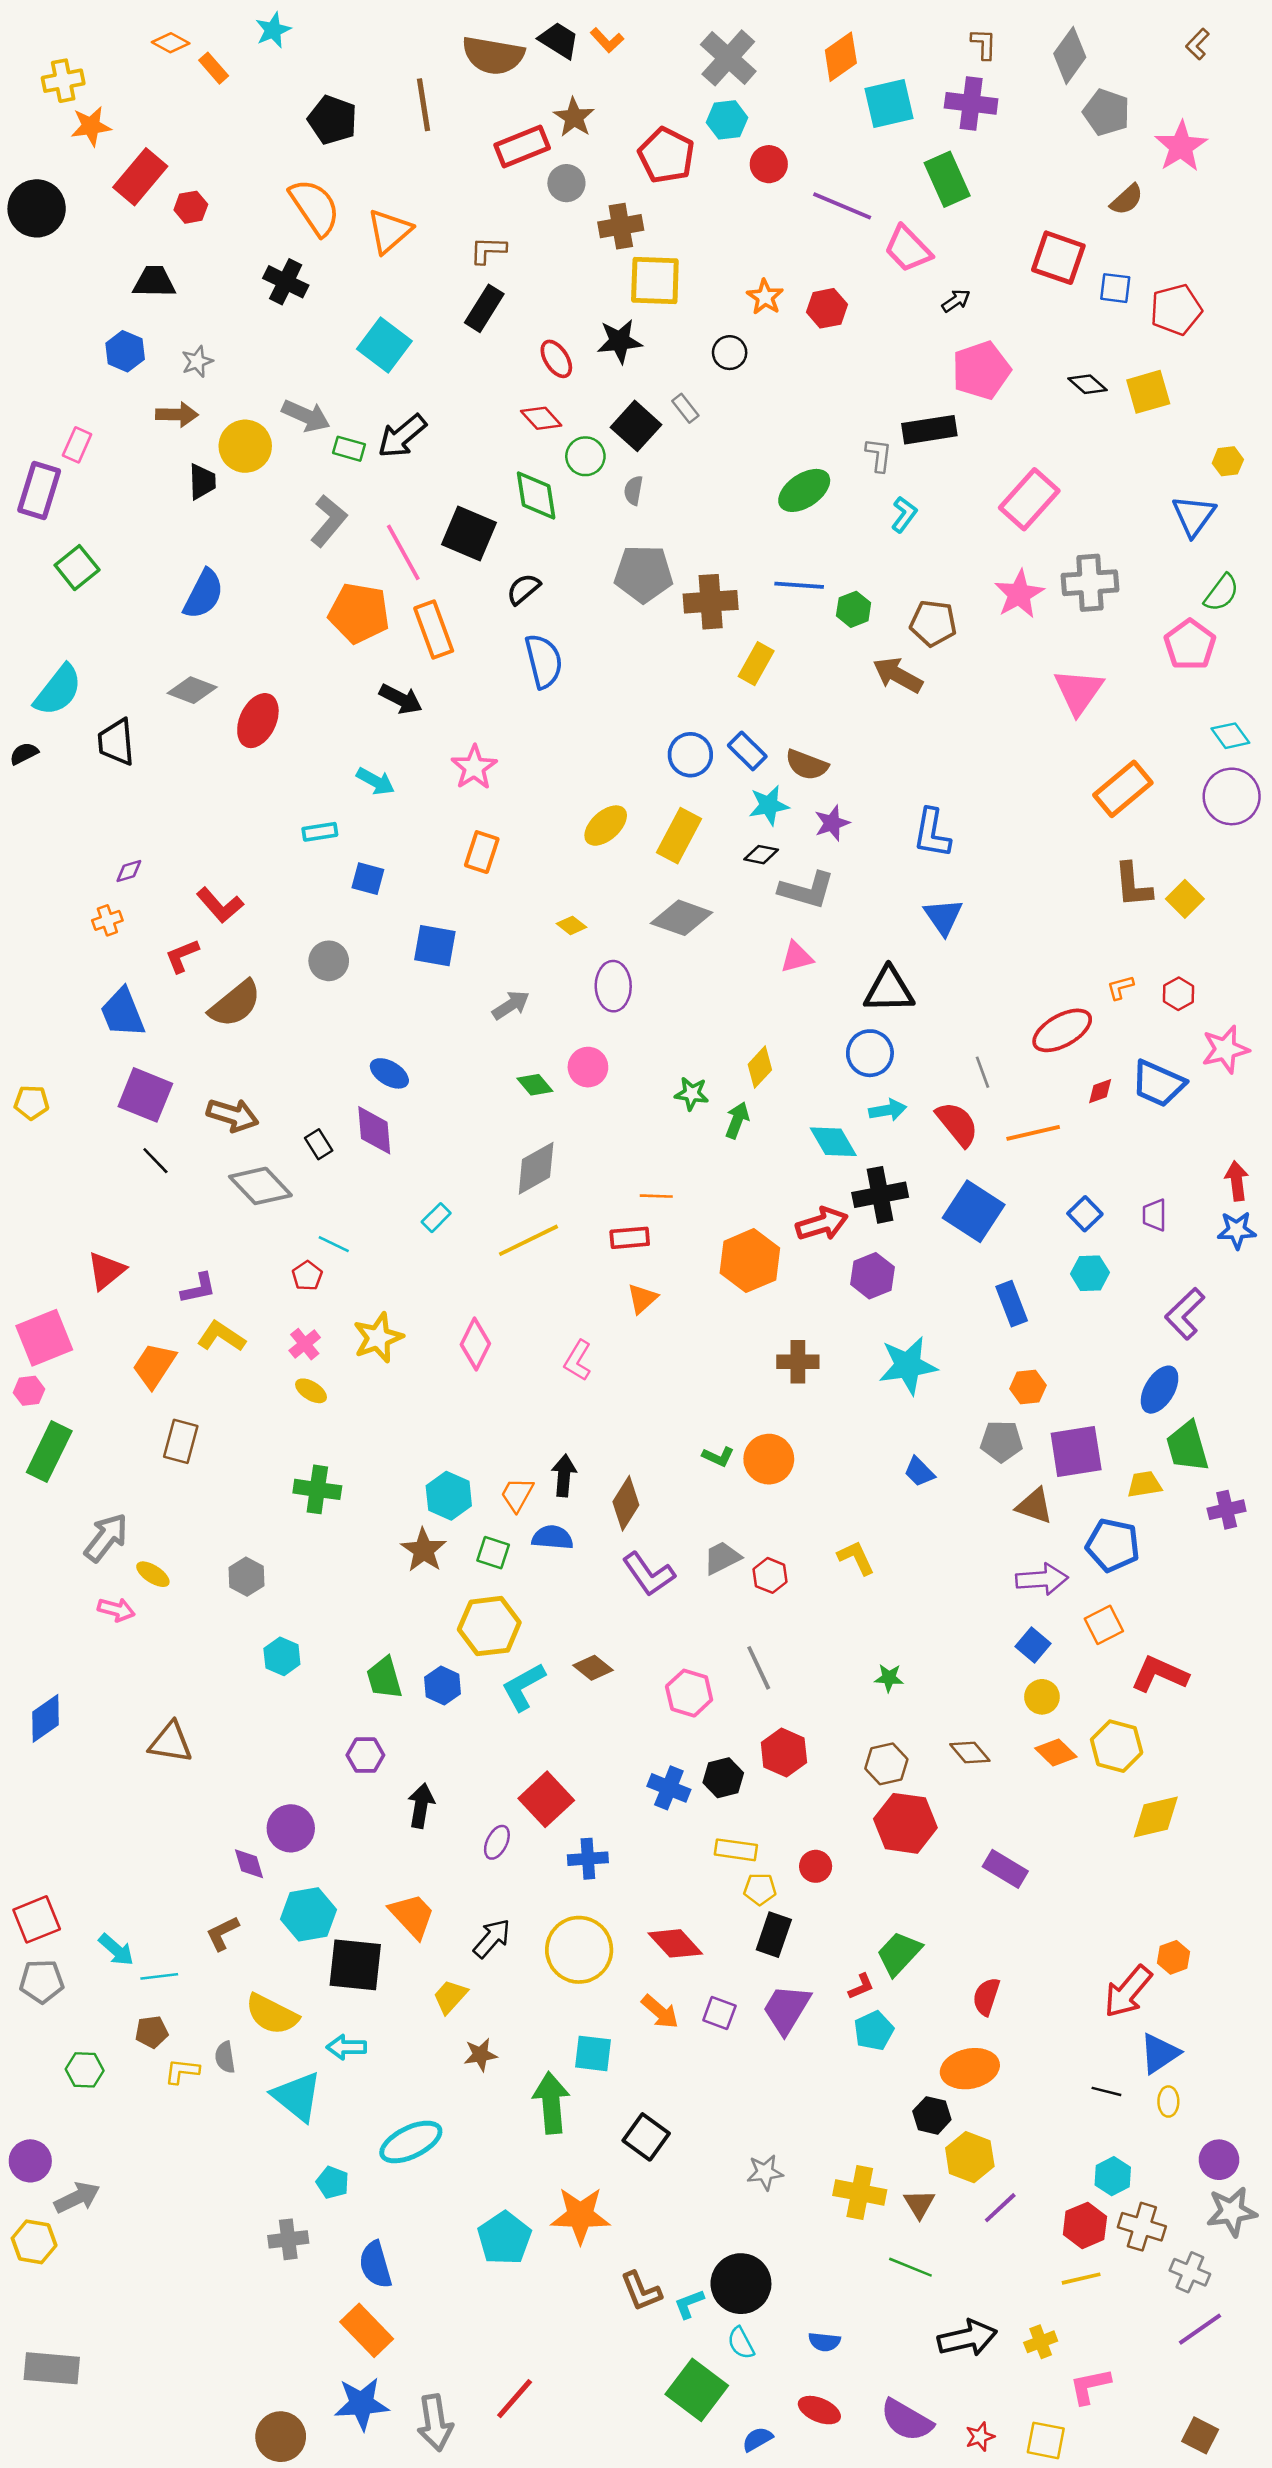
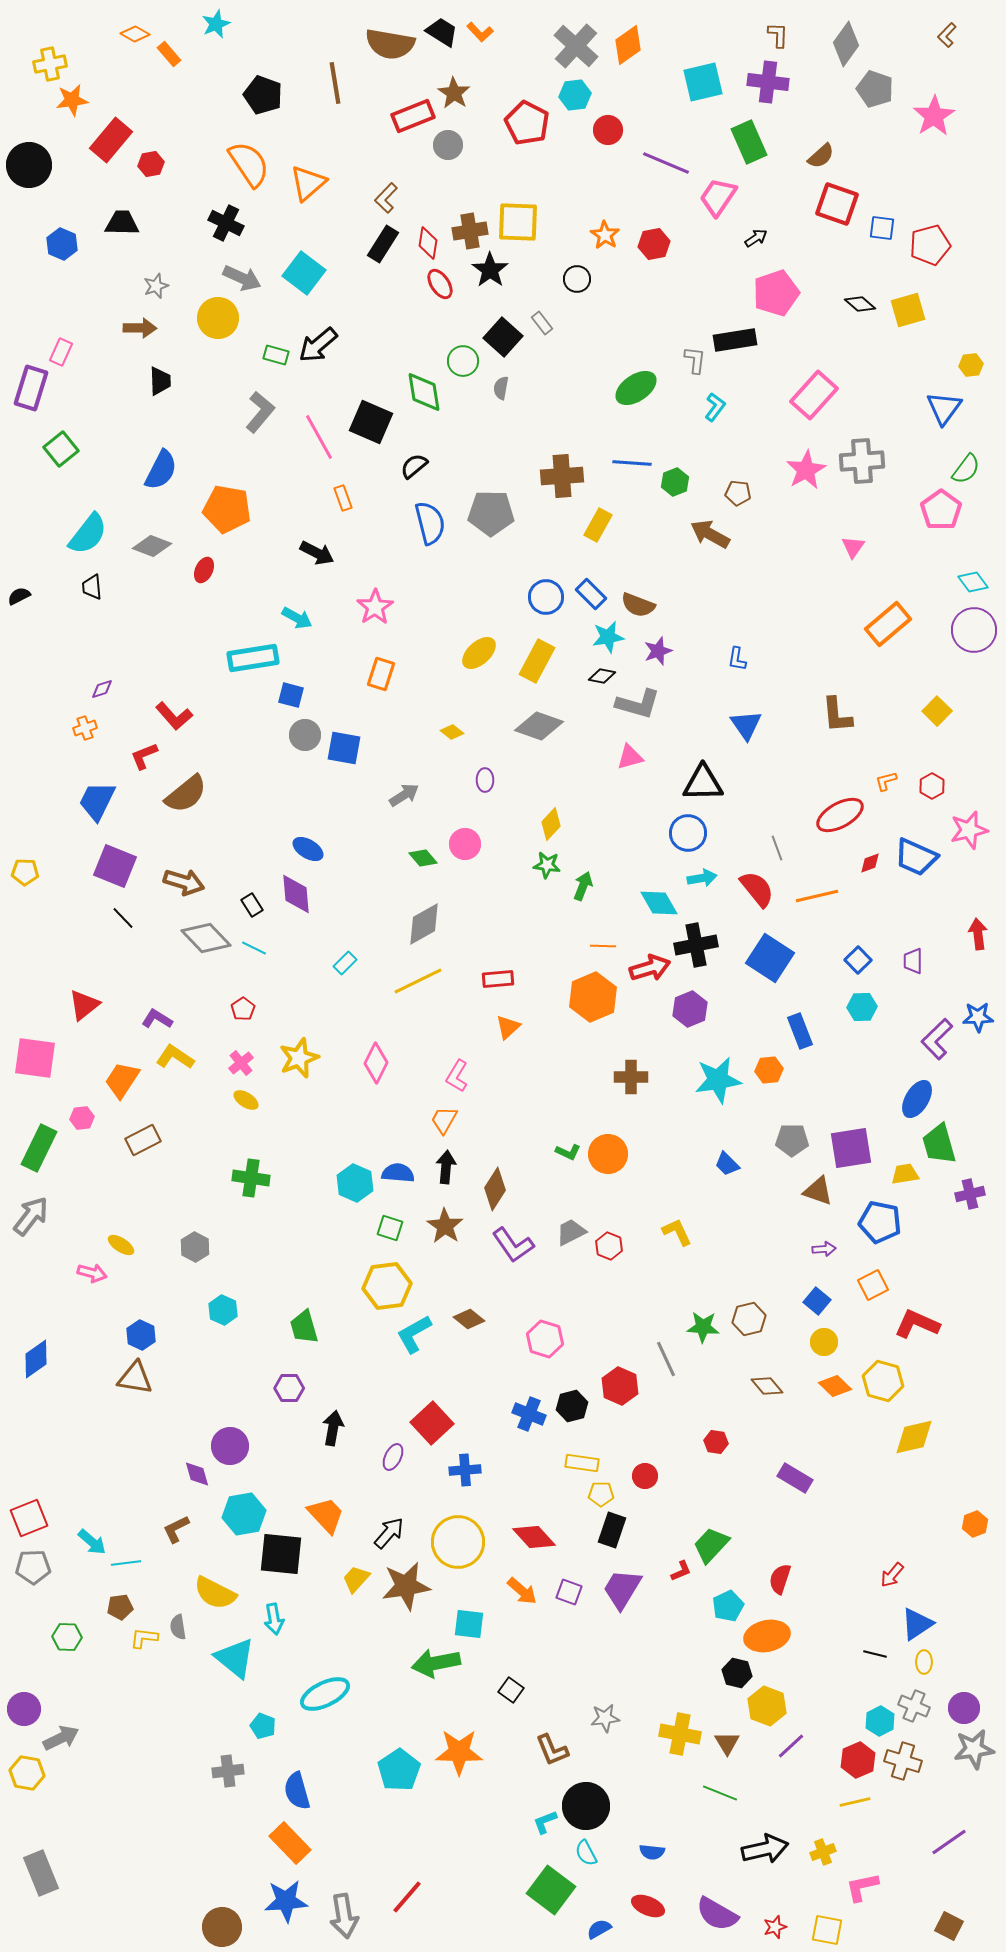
orange diamond: (841, 57) -> (628, 45), moved
brown semicircle: (1127, 200) -> (821, 156), moved
brown cross: (621, 226) -> (470, 231), moved
pink trapezoid: (908, 249) -> (718, 197), turned 78
brown L-shape: (488, 250) -> (386, 198), turned -48
black star: (620, 341) -> (490, 270), turned -30
blue hexagon: (125, 351) -> (62, 244), moved
gray arrow: (306, 416) -> (242, 278), moved
red diamond: (541, 418) -> (428, 243), moved, turned 52
yellow circle: (245, 446) -> (218, 318), moved
gray pentagon: (644, 574) -> (491, 513), moved
orange pentagon: (359, 613) -> (227, 509), moved
brown pentagon: (933, 623) -> (738, 493), size x0.7
orange rectangle: (434, 630) -> (343, 498), size x0.6
cyan semicircle: (58, 690) -> (88, 534), moved
pink triangle: (1079, 691) -> (853, 547), size x0.6
red ellipse: (258, 721) -> (204, 570), size x0.6
black trapezoid: (116, 742) -> (92, 587), size x0.7
cyan rectangle: (320, 832) -> (253, 658), size x1.8
blue L-shape: (932, 833) -> (737, 659), size x0.6
brown L-shape: (1133, 885) -> (837, 715), moved
gray circle: (329, 961) -> (305, 735), moved
purple ellipse: (613, 986) -> (485, 780), size x0.6
blue trapezoid: (123, 1013) -> (97, 801), turned 48
yellow diamond: (760, 1067) -> (551, 824), moved
orange line: (656, 1196) -> (603, 946), moved
blue star: (1237, 1230) -> (978, 1017), moved
cyan line: (334, 1244) -> (254, 948), moved
purple L-shape: (198, 1288) -> (157, 1019), turned -136
pink square: (44, 1338) -> (35, 1058), turned 30
orange hexagon: (1028, 1387) -> (769, 1070), moved
pink hexagon: (29, 1391) -> (82, 1118), moved
brown rectangle: (181, 1441) -> (143, 1140), turned 48
orange trapezoid: (517, 1495) -> (444, 1120), moved
gray arrow: (106, 1538) -> (31, 1216), moved
blue semicircle: (553, 1538) -> (398, 1173), moved
brown star: (424, 1550) -> (445, 1226), moved
purple arrow: (1042, 1579) -> (824, 1249), size x0.6
gray line: (759, 1668) -> (666, 1359), moved
green star: (889, 1678) -> (703, 1327), size x1.4
blue hexagon: (443, 1685) -> (141, 1335), moved
brown hexagon: (886, 1764) -> (749, 1319), moved
red hexagon: (905, 1823) -> (716, 1442), size x0.5
orange hexagon: (1173, 1957) -> (975, 1524), moved
red arrow: (1128, 1991) -> (892, 1575), size x0.6
cyan pentagon: (874, 2031) -> (728, 1606), moved
cyan arrow: (346, 2047) -> (274, 1619), turned -100
brown star: (480, 2055) -> (406, 1586), moved, size x1.8
green arrow: (551, 2103) -> (436, 1663), turned -96
black square: (646, 2137) -> (511, 1690), size x0.7
gray cross: (1190, 2272) -> (914, 1706), moved
brown L-shape: (641, 2291) -> (552, 1750), moved
gray rectangle: (52, 2368) -> (41, 1873), turned 63

